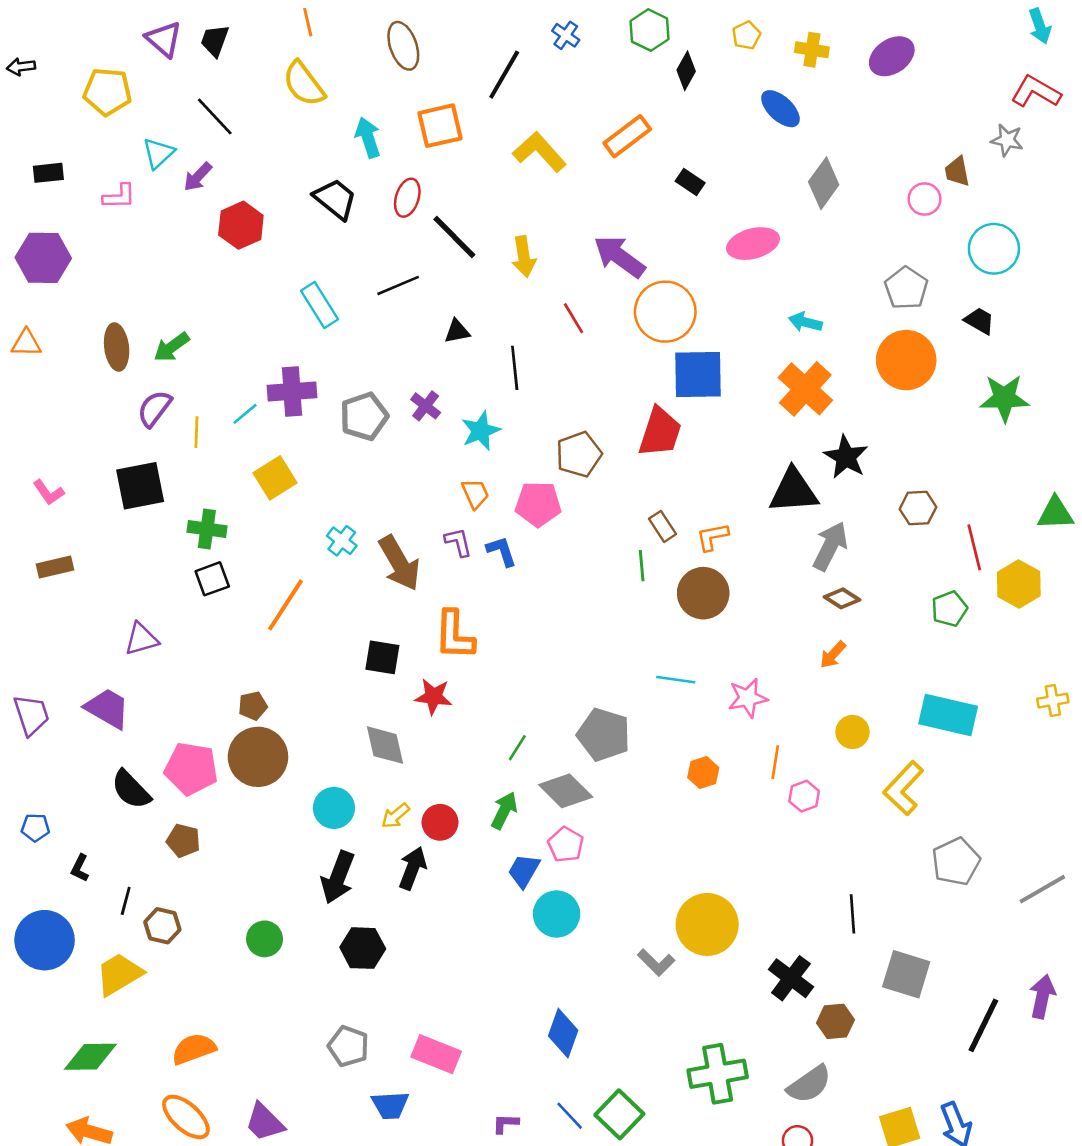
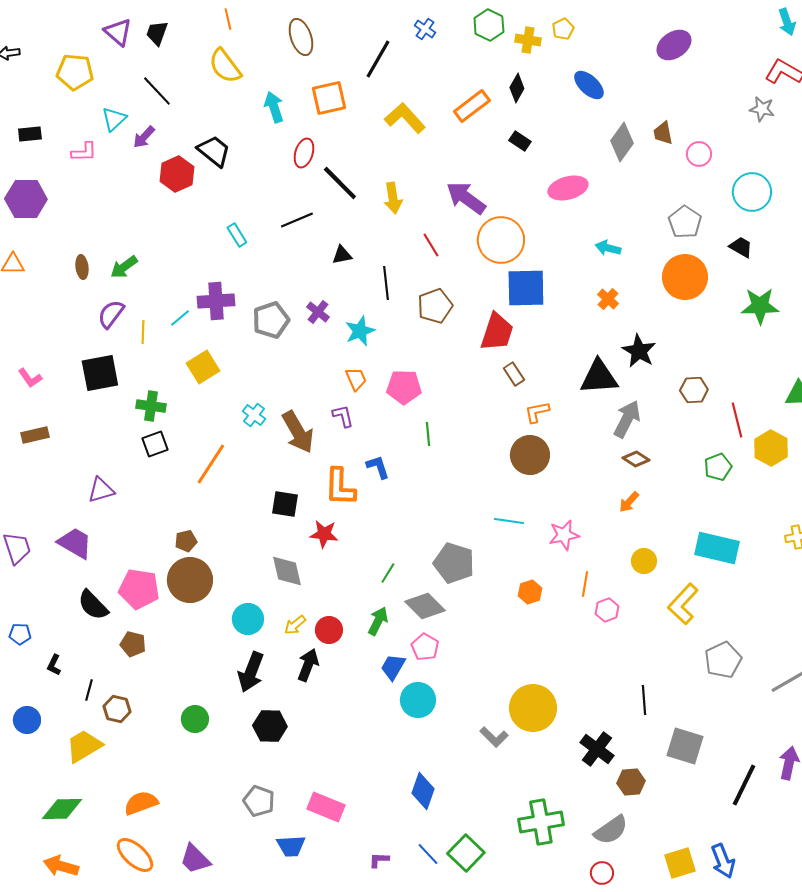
yellow cross: (812, 50) -> (528, 40), moved
black diamond: (686, 71) -> (517, 88), moved
brown trapezoid: (957, 172) -> (663, 133), moved
black trapezoid: (335, 199) -> (214, 151), moved
cyan rectangle: (320, 305) -> (237, 235), size x0.7
brown ellipse: (117, 347) -> (82, 267), size x0.7
orange cross: (805, 389) -> (608, 299), size x0.5
brown pentagon: (579, 454) -> (435, 306), moved
brown rectangle: (663, 526) -> (514, 374), moved
blue L-shape: (502, 551) -> (378, 467), moved
green line: (642, 566) -> (428, 434), moved
blue circle: (45, 940) -> (27, 720), size x0.6

